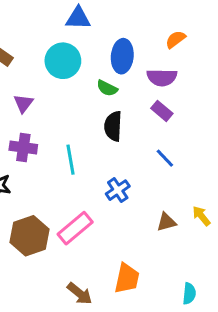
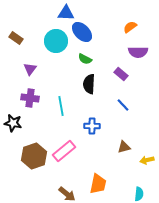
blue ellipse: (122, 56) -> (82, 32), moved, turned -50
purple semicircle: (162, 77) -> (138, 52), moved
blue cross: (118, 190) -> (92, 126), turned 35
yellow arrow: (201, 216) -> (147, 160), moved, turned -64

